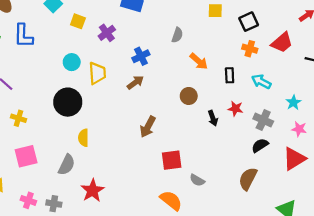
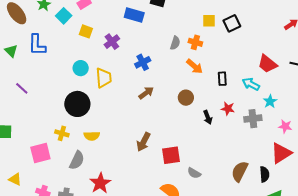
black square: (249, 22) -> (232, 23), moved
red trapezoid: (282, 43) -> (267, 64), moved, turned 80
orange cross: (250, 49) -> (195, 42), moved
brown arrow: (135, 82) -> (146, 93), moved
cyan star: (293, 102) -> (270, 101), moved
yellow cross: (19, 118) -> (62, 133), moved
gray cross: (263, 120) -> (253, 119), turned -30
brown arrow: (148, 127) -> (143, 142), moved
yellow semicircle: (83, 138) -> (92, 136), turned -91
black semicircle: (260, 145) -> (264, 174), moved, turned 119

